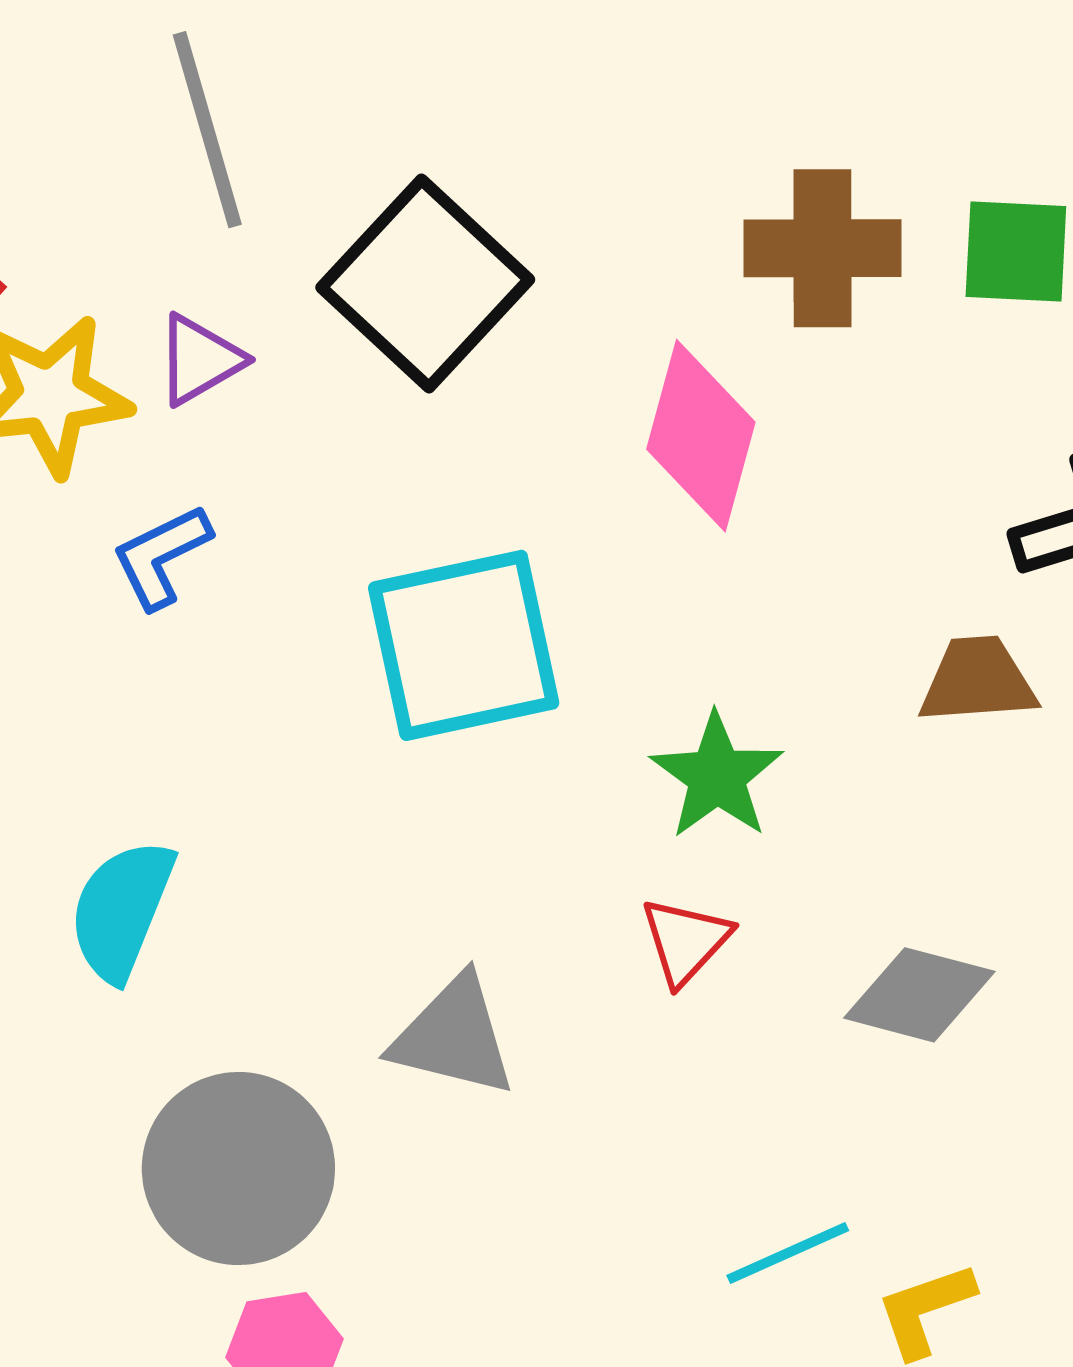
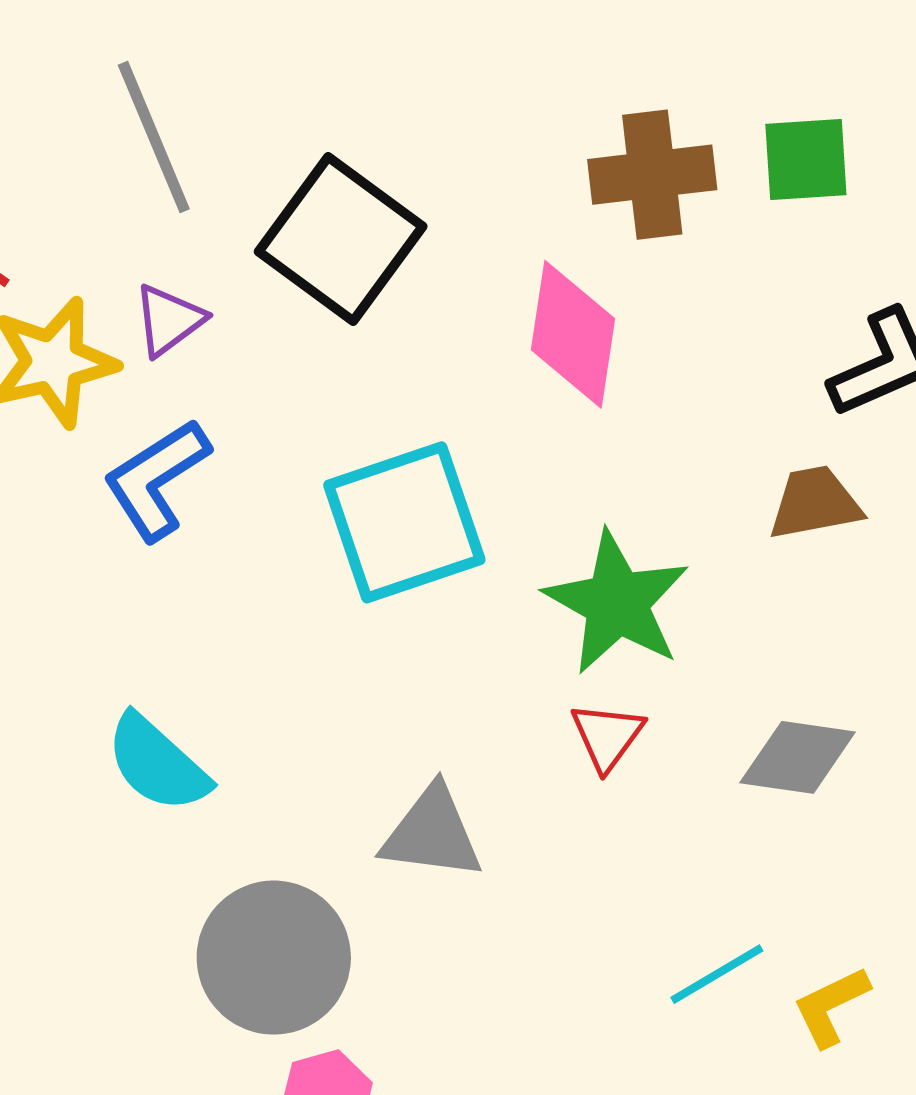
blue L-shape: (161, 556) -> (157, 479), size x1.4
green star: (717, 776) -> (617, 603), size x1.4
cyan semicircle: (121, 910) -> (157, 763), turned -63

